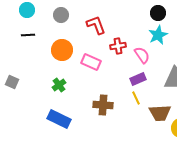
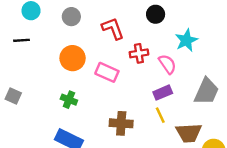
black circle: (158, 13) -> (156, 14), moved
black line: (28, 35) -> (22, 40), moved
green cross: (59, 85) -> (69, 100), turned -32

